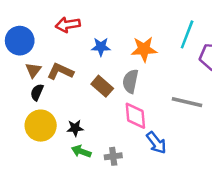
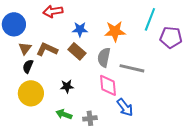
brown rectangle: (102, 86) -> (77, 51), moved
gray line: (187, 102) -> (132, 68), moved
black star: (75, 128) -> (67, 86), moved

